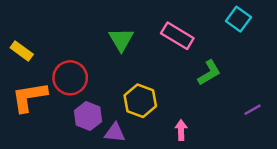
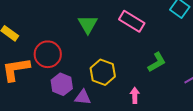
green L-shape: (209, 73) -> (157, 62), moved

